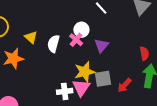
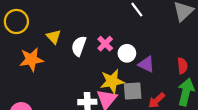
white circle: (81, 30) -> (127, 53), moved
purple triangle: (101, 46) -> (146, 64), moved, turned -49

